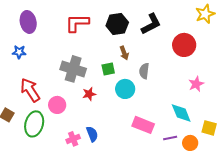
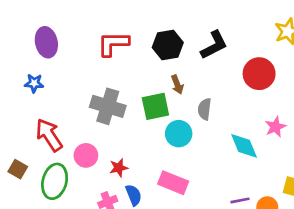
green square: (108, 69) -> (155, 106), size x1.5
red star: (89, 94) -> (119, 168), moved
cyan diamond: (181, 113) -> (244, 146), moved
pink rectangle: (143, 125) -> (173, 183), moved

